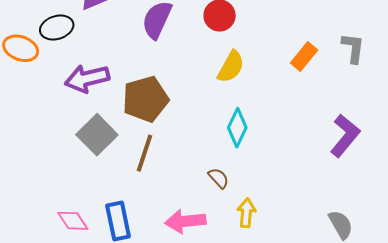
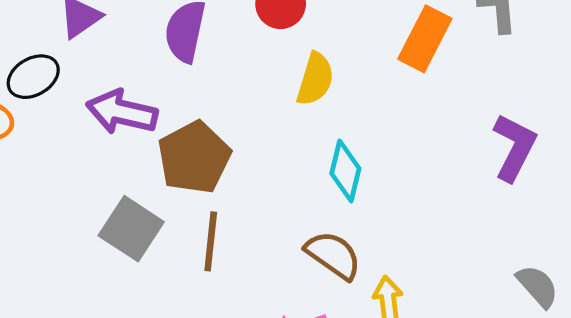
orange rectangle: (304, 56) -> (425, 39), size x1.4
purple arrow: (87, 79) -> (122, 112), moved, turned 39
brown semicircle: (218, 178) -> (333, 255), size x1.6

